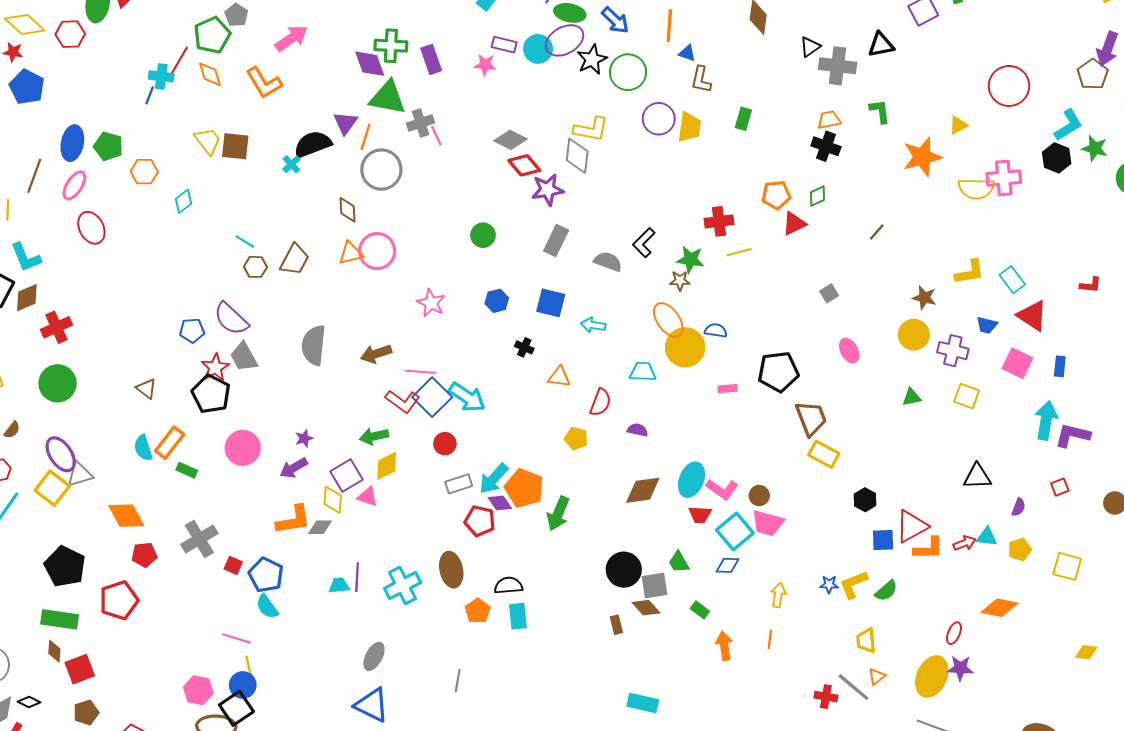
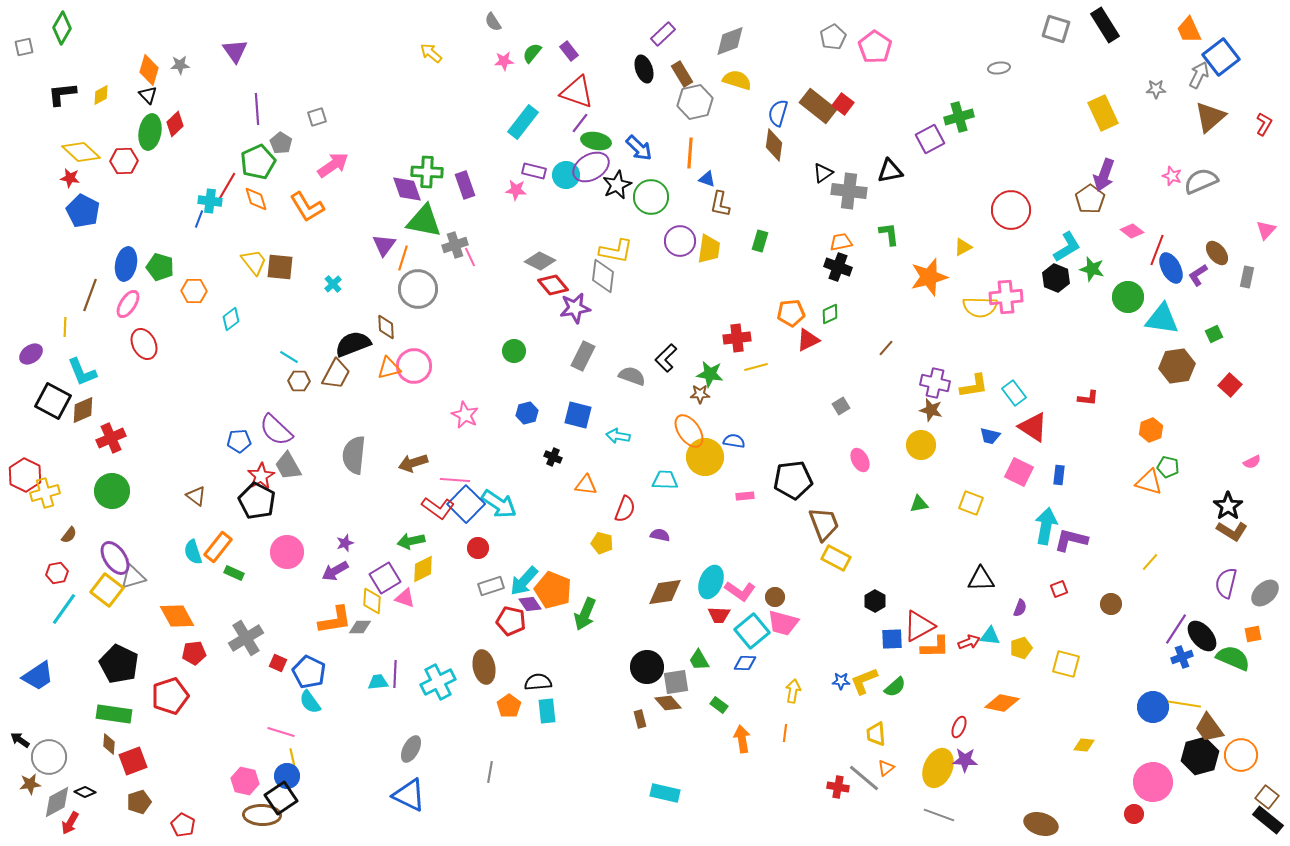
black semicircle: (313, 144) -> (353, 344), moved
purple cross: (953, 351) -> (935, 383), moved

